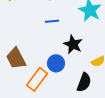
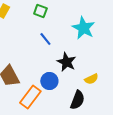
blue line: (52, 21) -> (45, 39), turned 56

